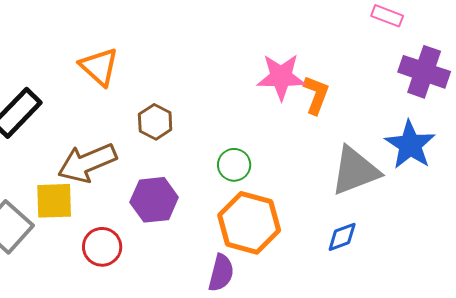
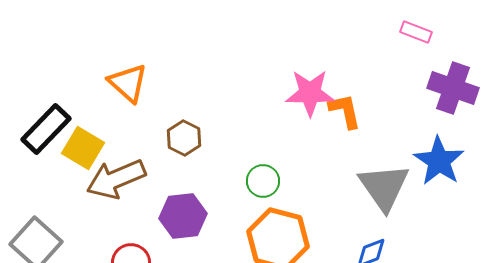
orange L-shape: (316, 95) -> (345, 111), turned -33
gray triangle: (355, 171) -> (384, 187), turned -44
yellow square: (54, 201) -> (83, 148), moved, turned 33

